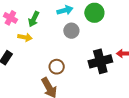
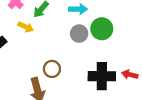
green circle: (94, 13) -> (102, 29), moved

